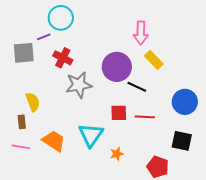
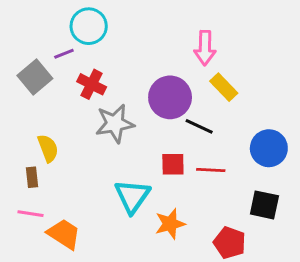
gray square: (24, 53) -> (35, 77), turned -35
orange trapezoid: (54, 141) -> (64, 234), moved
orange star: (117, 154) -> (170, 224), size x1.5

